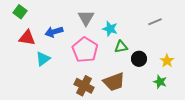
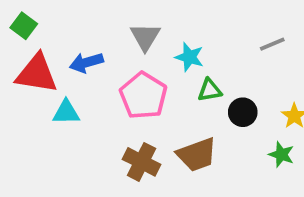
red triangle: (27, 38) -> (37, 74), size x1.4
cyan triangle: (43, 59) -> (66, 112), turned 35

